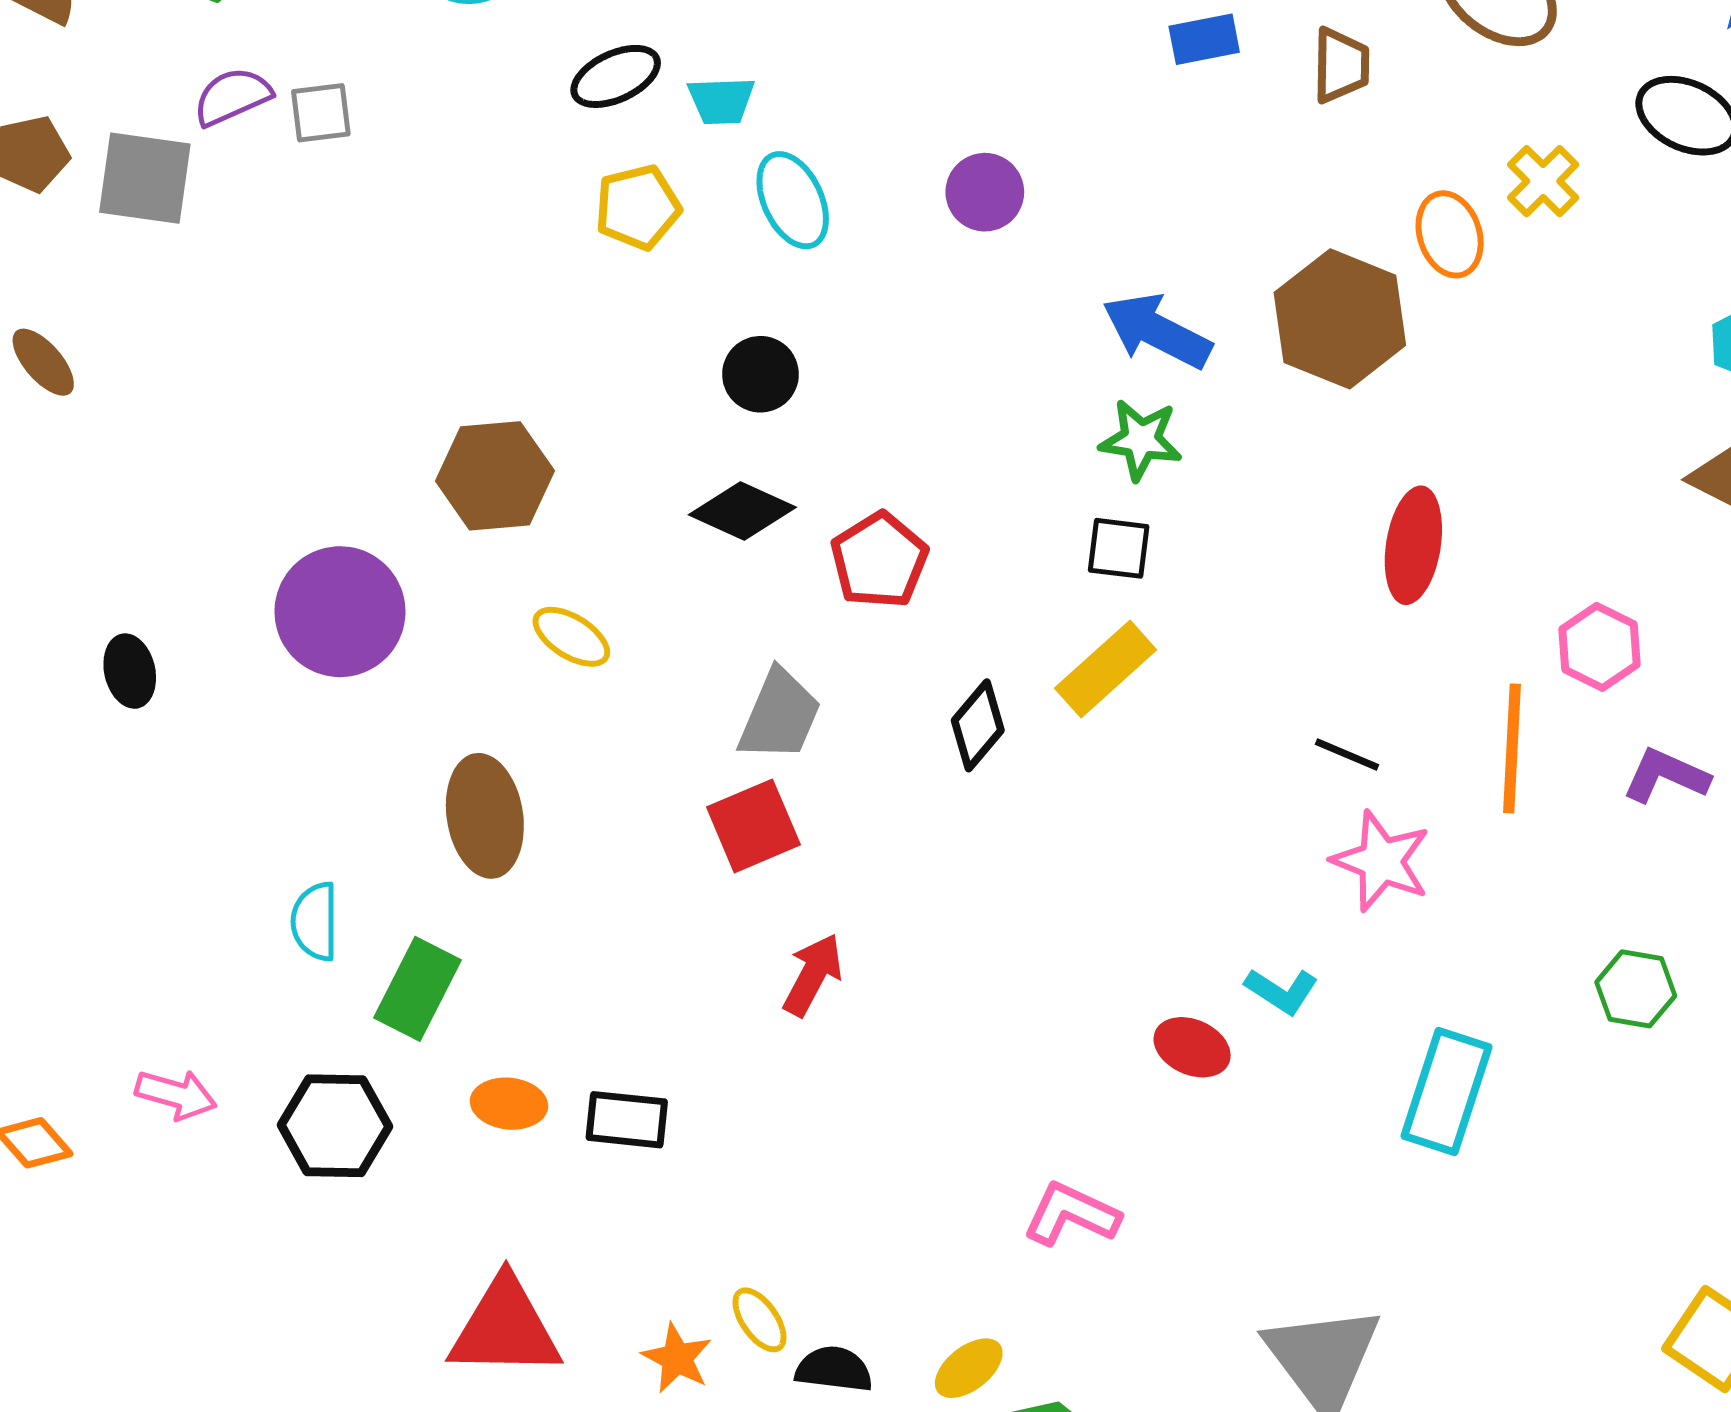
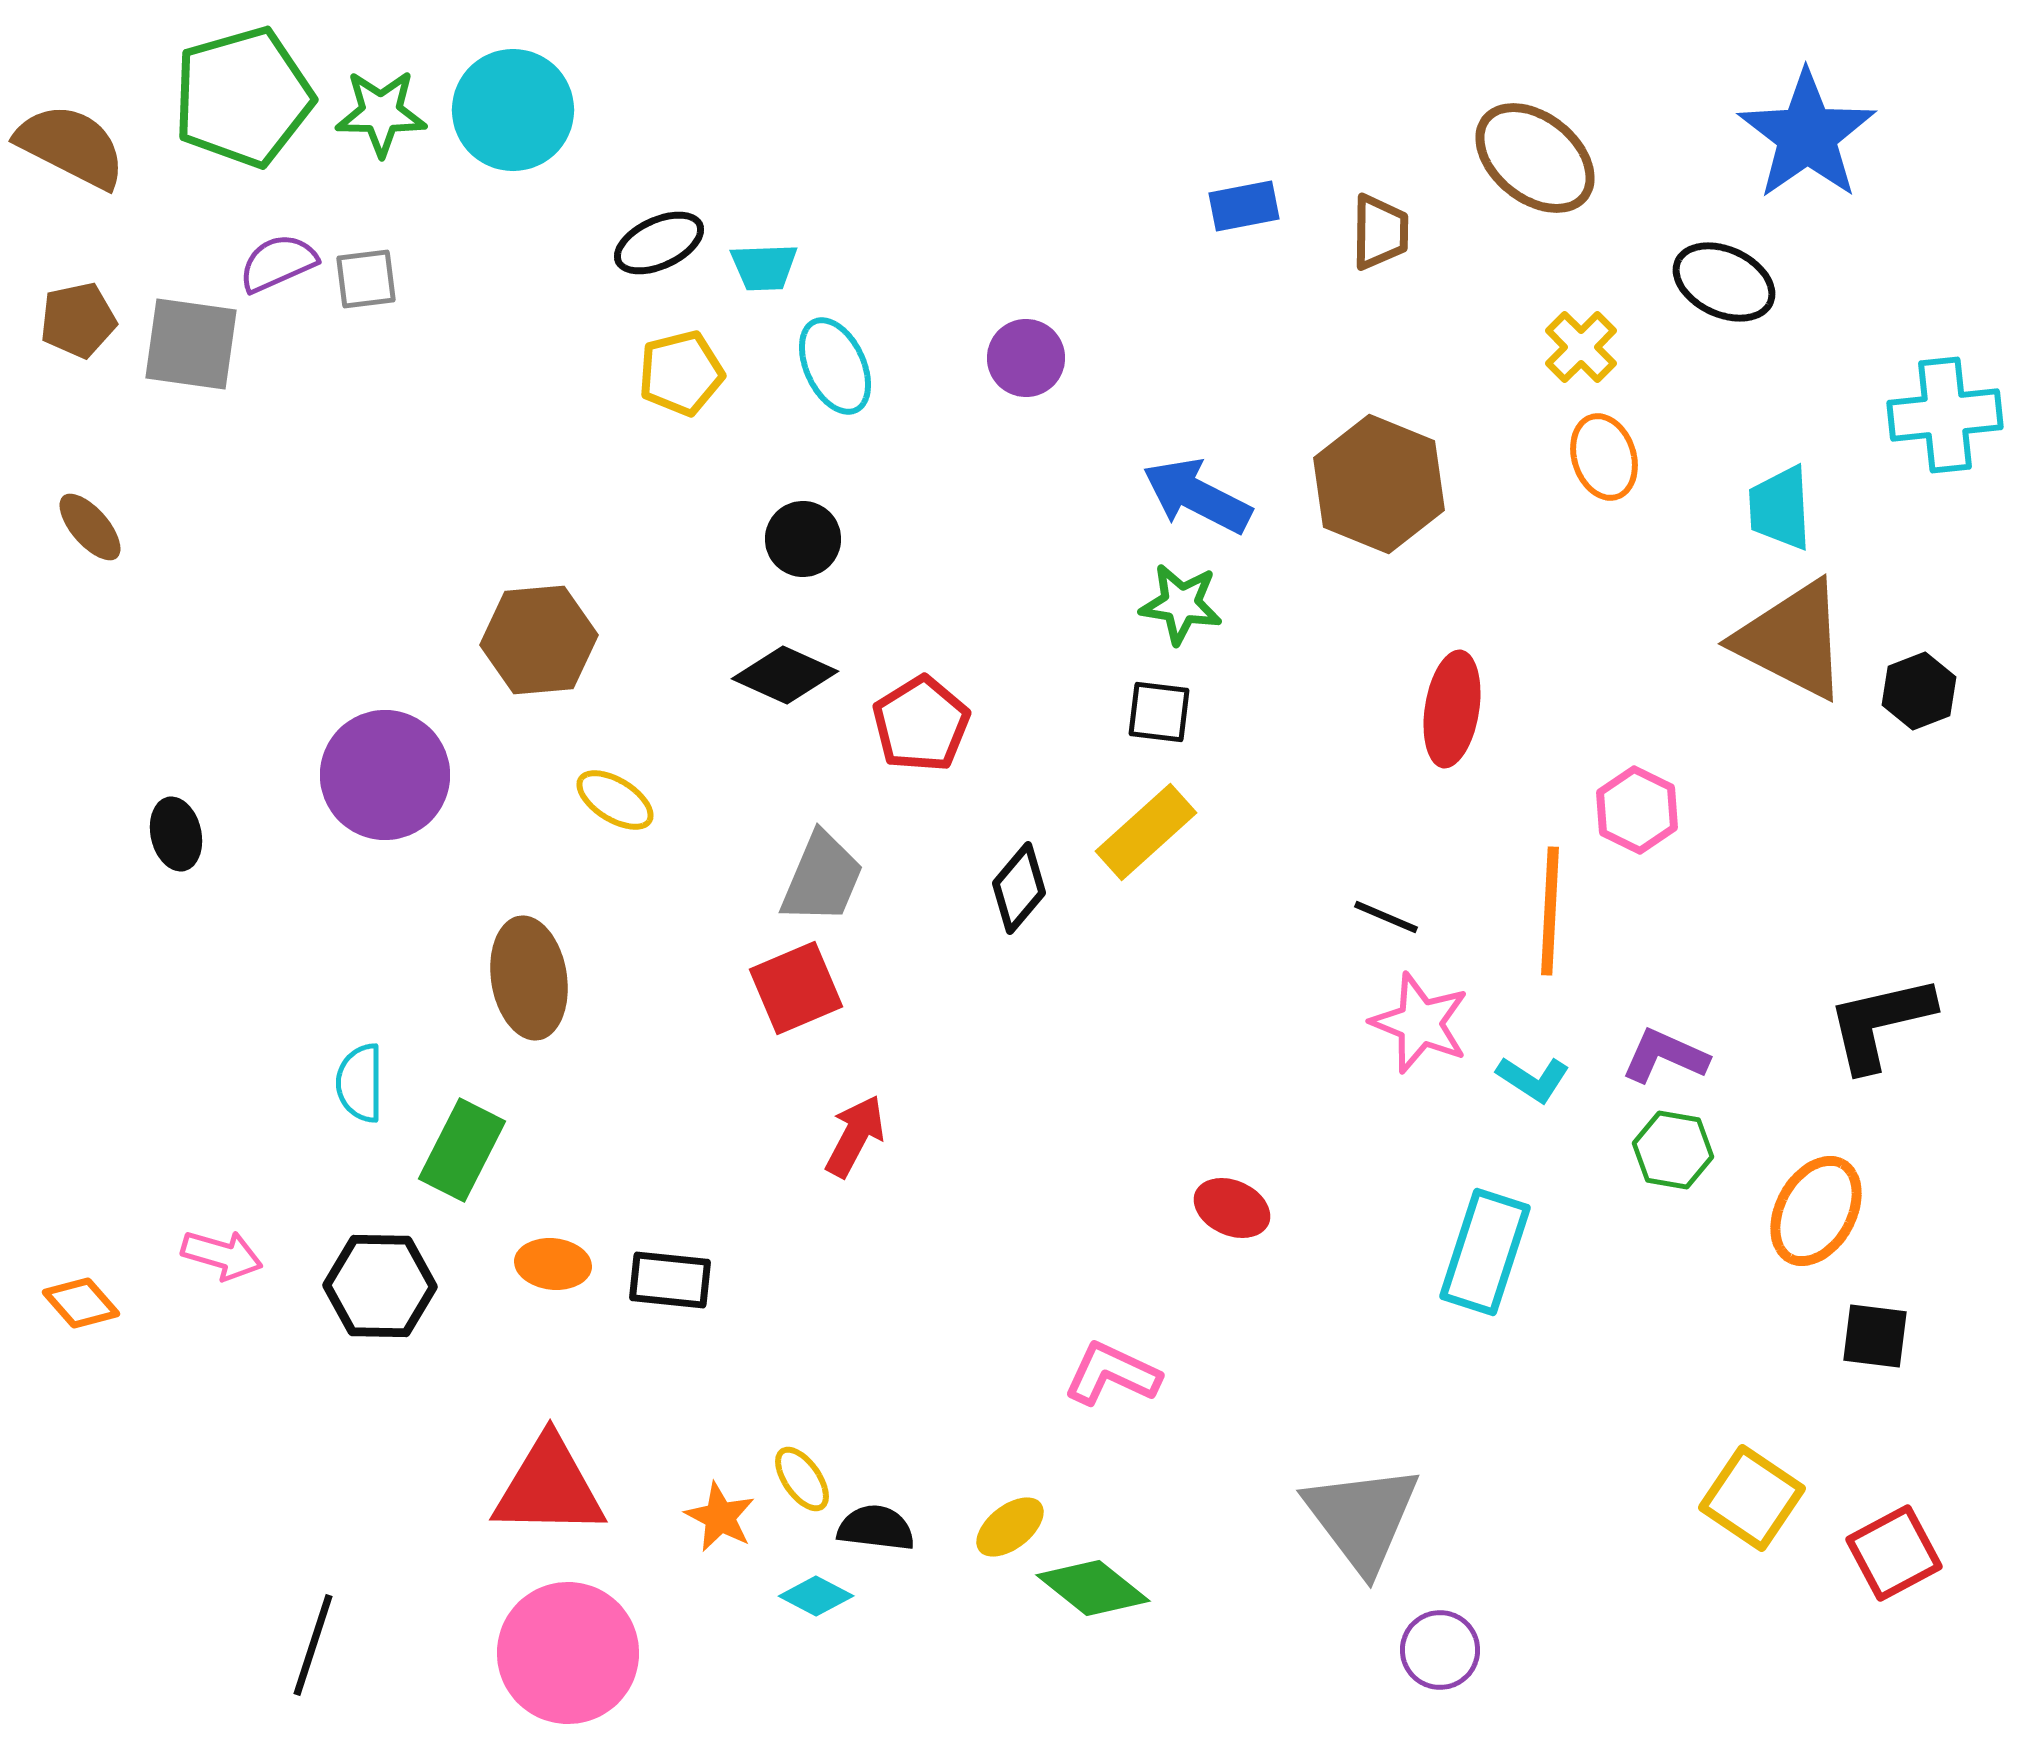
orange ellipse: (1450, 234) -> (1604, 457), moved
purple L-shape: (1666, 776) -> (1665, 1056), moved
cyan L-shape: (1282, 991) -> (1533, 1079), moved

